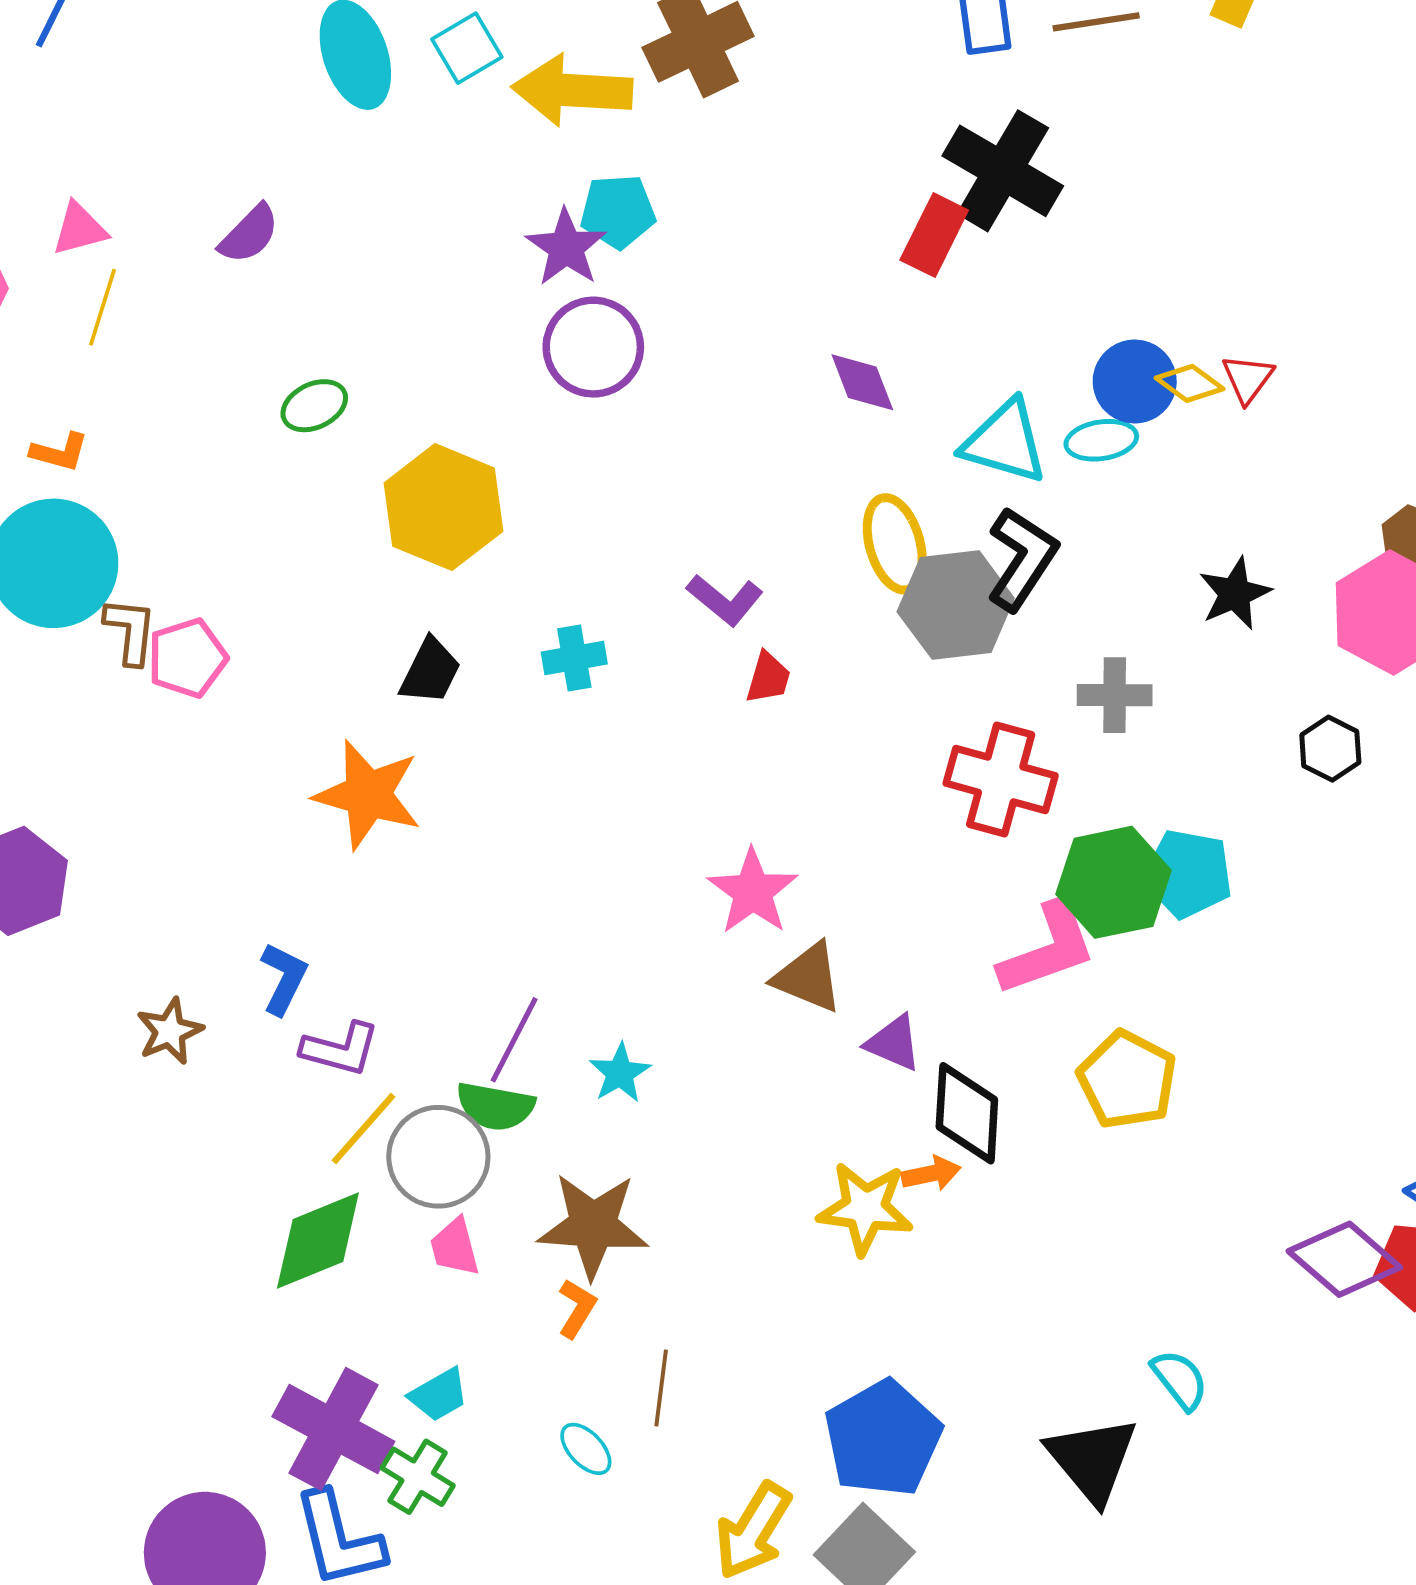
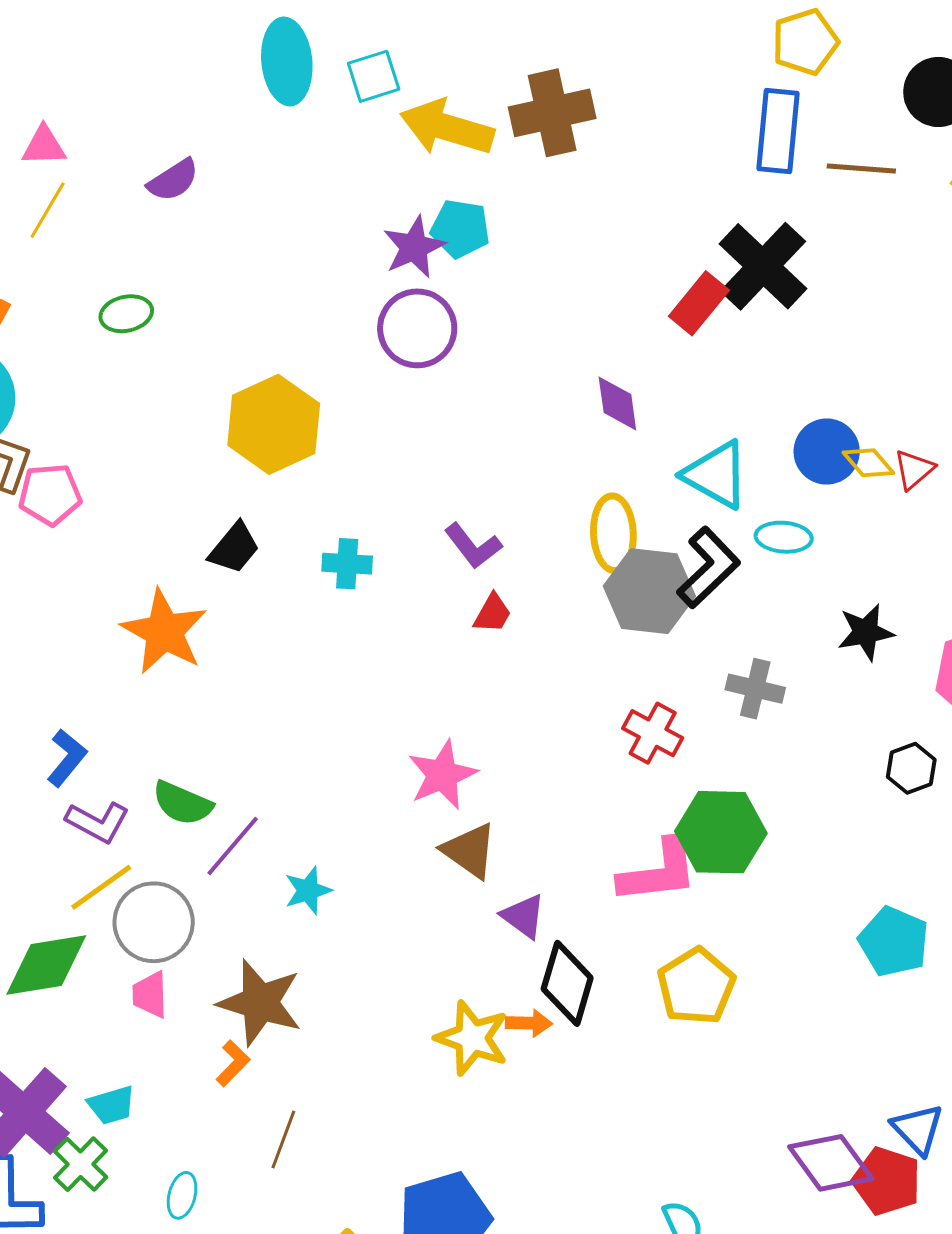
green ellipse: (314, 406) -> (126, 314), moved
cyan ellipse: (1101, 440) -> (784, 537), moved
red cross: (1001, 780) -> (653, 733), size x0.7
cyan pentagon: (1188, 874) -> (894, 942), moved
green semicircle: (495, 1106) -> (182, 803), moved
cyan ellipse: (586, 1449) -> (182, 1195), moved, turned 45

